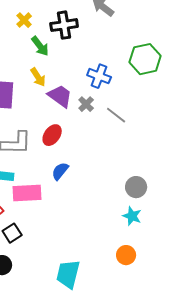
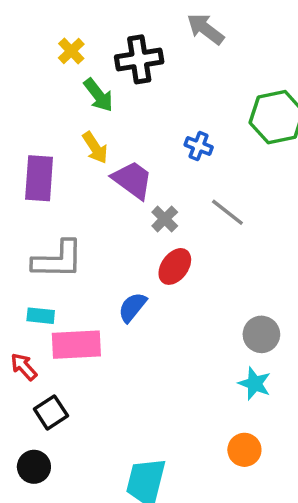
blue cross: (99, 76) -> (199, 146), size x0.7
gray cross: (86, 104) -> (165, 219), moved
red ellipse: (52, 135) -> (175, 266), moved

